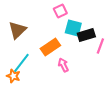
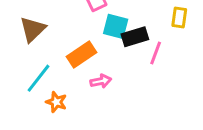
pink arrow: (63, 65) -> (101, 81), turned 104
orange star: (13, 76) -> (56, 102), moved

